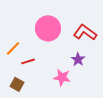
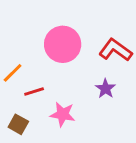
pink star: (62, 77) -> (63, 114), moved

